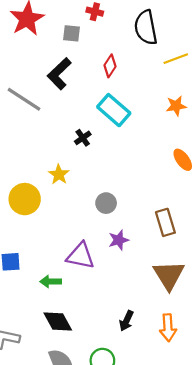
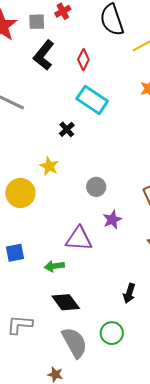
red cross: (95, 12) -> (63, 11), turned -35
gray square: (72, 33) -> (37, 22), moved
black L-shape: (59, 74) -> (44, 55), moved

